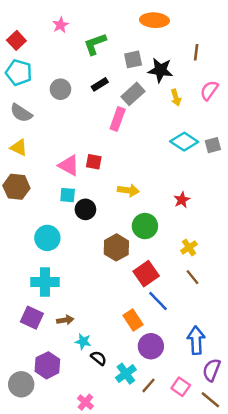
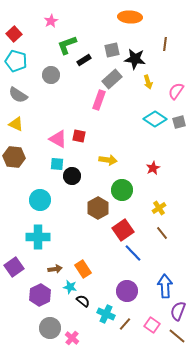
green L-shape: (95, 44) -> (67, 45), moved
black rectangle: (100, 84) -> (84, 60), moved
pink semicircle: (209, 90) -> (176, 91), moved
purple square: (32, 318) -> (14, 267), moved, turned 30
orange rectangle: (133, 320) -> (83, 269), moved
purple hexagon: (47, 365) -> (40, 295), moved
cyan cross: (126, 374) -> (106, 314), turned -30
gray circle: (21, 384) -> (50, 328), moved

